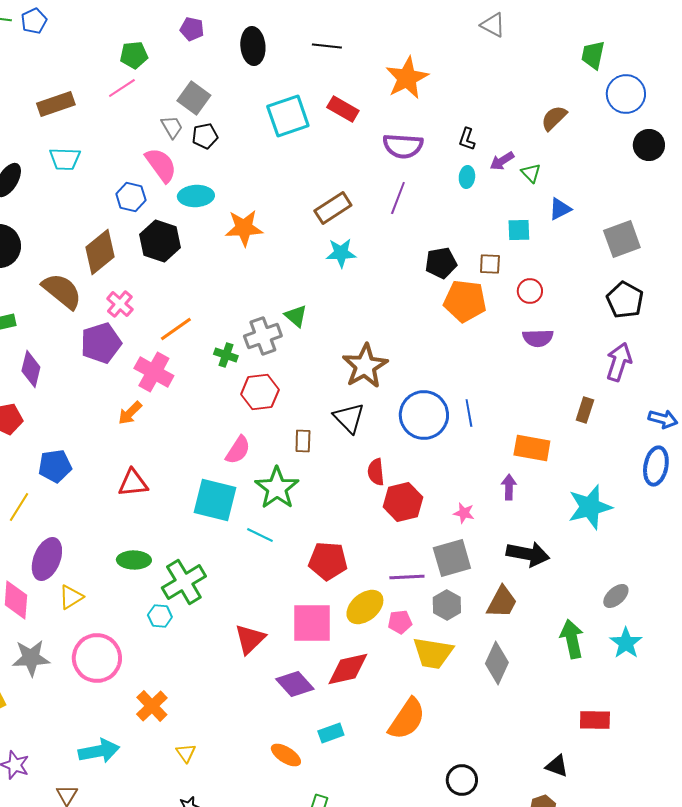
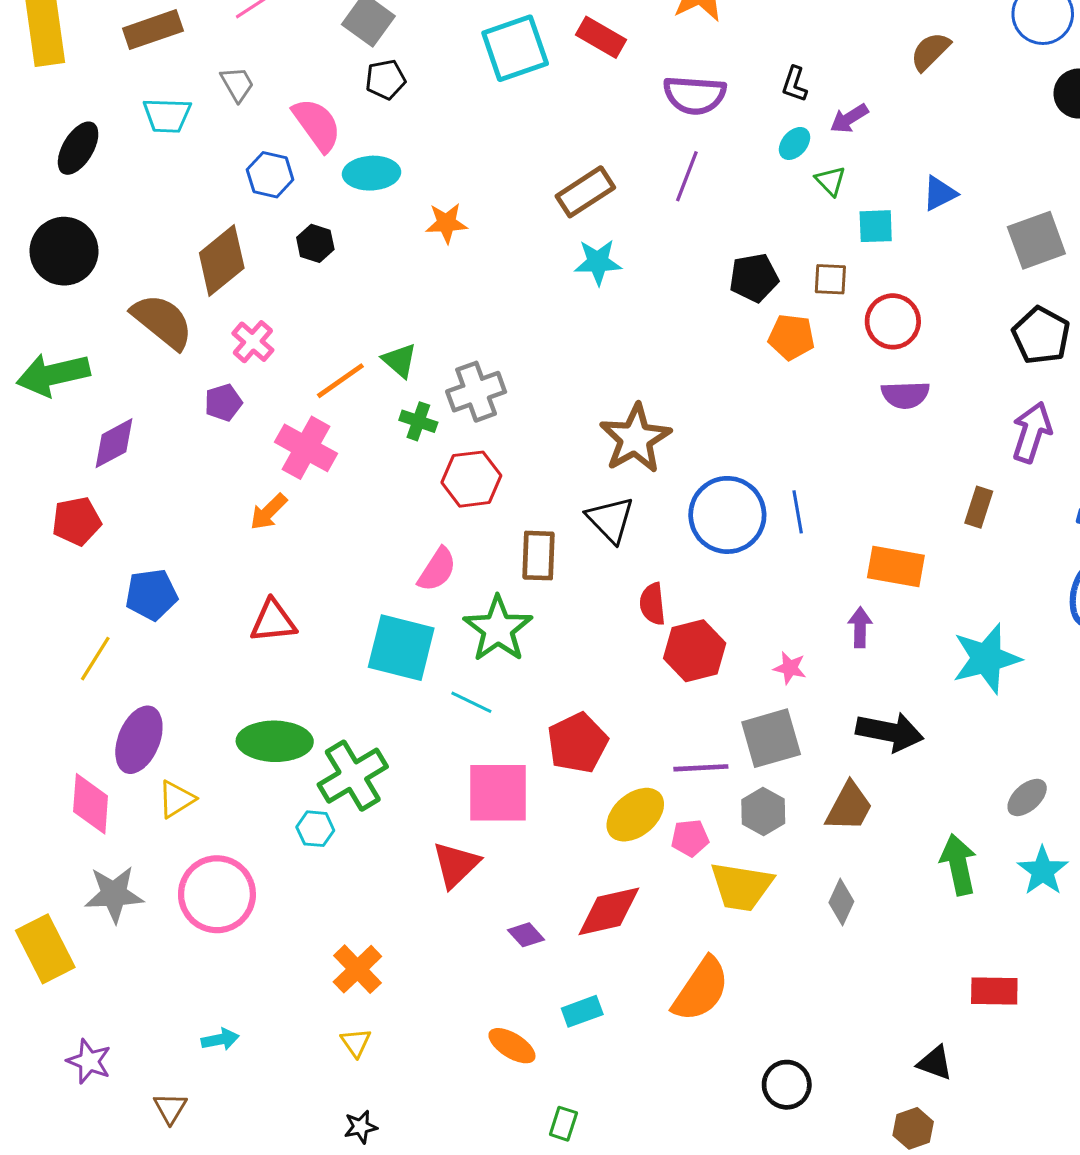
gray trapezoid: (172, 127) -> (237, 84), moved
green triangle: (531, 173) -> (830, 181), moved
cyan ellipse: (467, 177) -> (795, 143), turned 35
orange star: (244, 228) -> (446, 223), size x0.7
black hexagon: (160, 241) -> (315, 243), size x0.6
red circle: (530, 291) -> (893, 321), size x1.4
orange pentagon: (465, 301) -> (791, 337), size x0.7
green triangle: (296, 316) -> (400, 360), moved
purple pentagon: (101, 343) -> (223, 403), size x0.6
purple diamond: (31, 369) -> (114, 443), turned 48
brown rectangle: (303, 441) -> (539, 556), size x1.4
green ellipse: (134, 560) -> (275, 741), size x1.4
red pentagon: (328, 561) -> (578, 743), turned -30
pink square: (312, 623) -> (498, 793), moved
gray diamond: (497, 663) -> (841, 902), size x0.7
purple diamond: (295, 684) -> (526, 935), size x0.6
orange cross: (152, 706) -> (357, 969), moved
cyan arrow: (99, 751) -> (220, 1039), size x0.6

